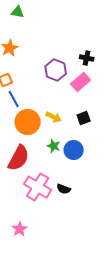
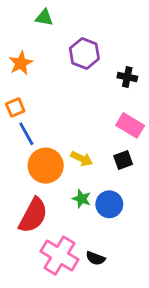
green triangle: (18, 12) -> (44, 18), moved
purple hexagon: (56, 70) -> (84, 53), moved
pink rectangle: (81, 82) -> (130, 125), moved, turned 72

